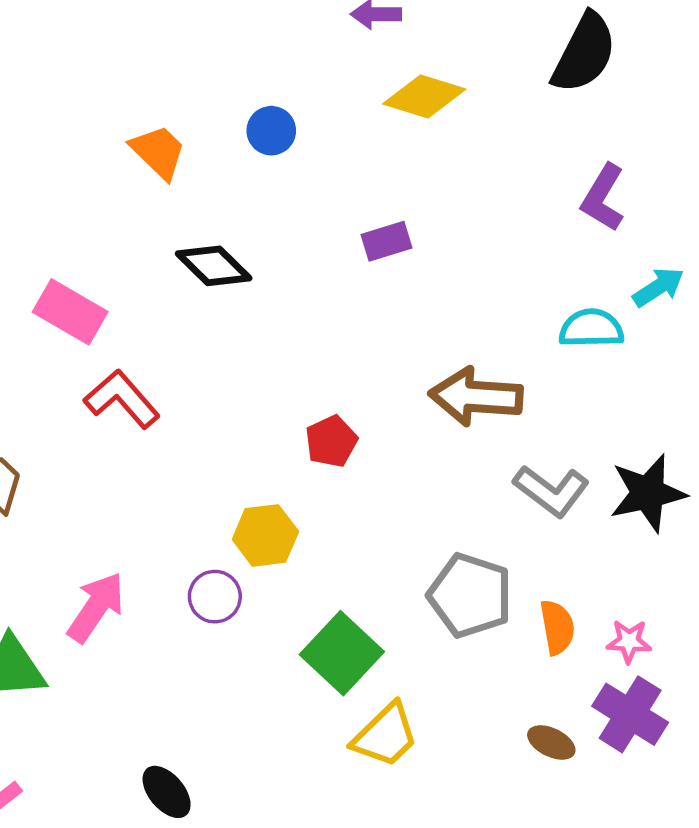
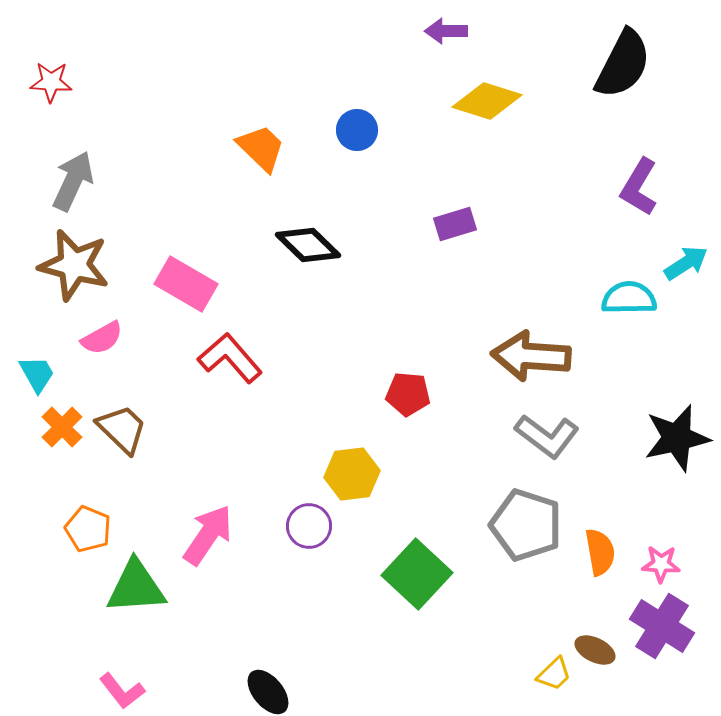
red pentagon: (331, 441) -> (408, 394), turned 30
gray L-shape: (551, 491) -> (547, 436), moved
yellow trapezoid: (385, 735) -> (554, 674), moved, size x0.6

